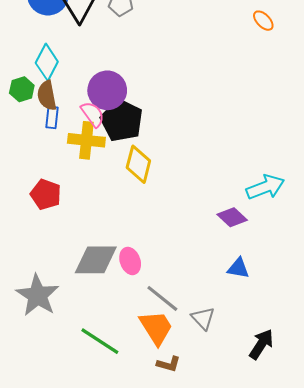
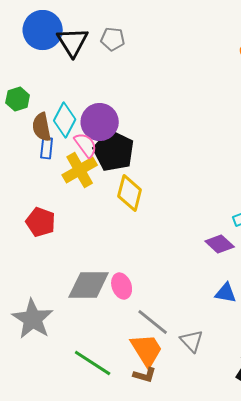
cyan diamond: (47, 62) -> (65, 120), moved
green hexagon: (22, 89) -> (18, 99), moved
yellow cross: (86, 140) -> (80, 170), turned -36
brown L-shape: (169, 364) -> (145, 375), moved

